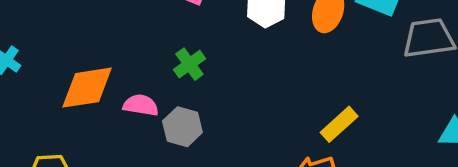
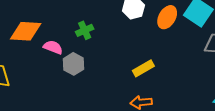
yellow rectangle: (339, 124) -> (143, 68), moved

